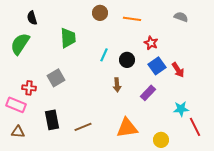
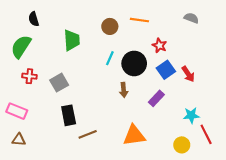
brown circle: (100, 13) -> (110, 26), moved
black circle: (127, 60) -> (134, 63), size x1.5
red cross: (29, 88) -> (29, 76), moved
black rectangle: (52, 120) -> (69, 115), moved
yellow circle: (161, 140) -> (182, 145), moved

